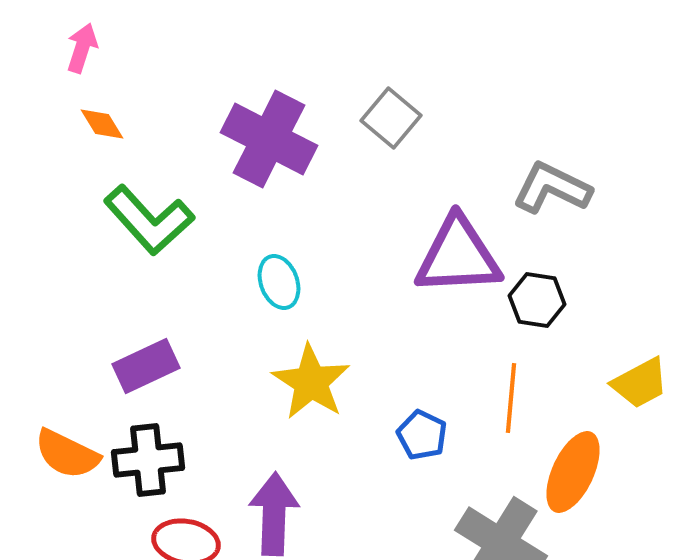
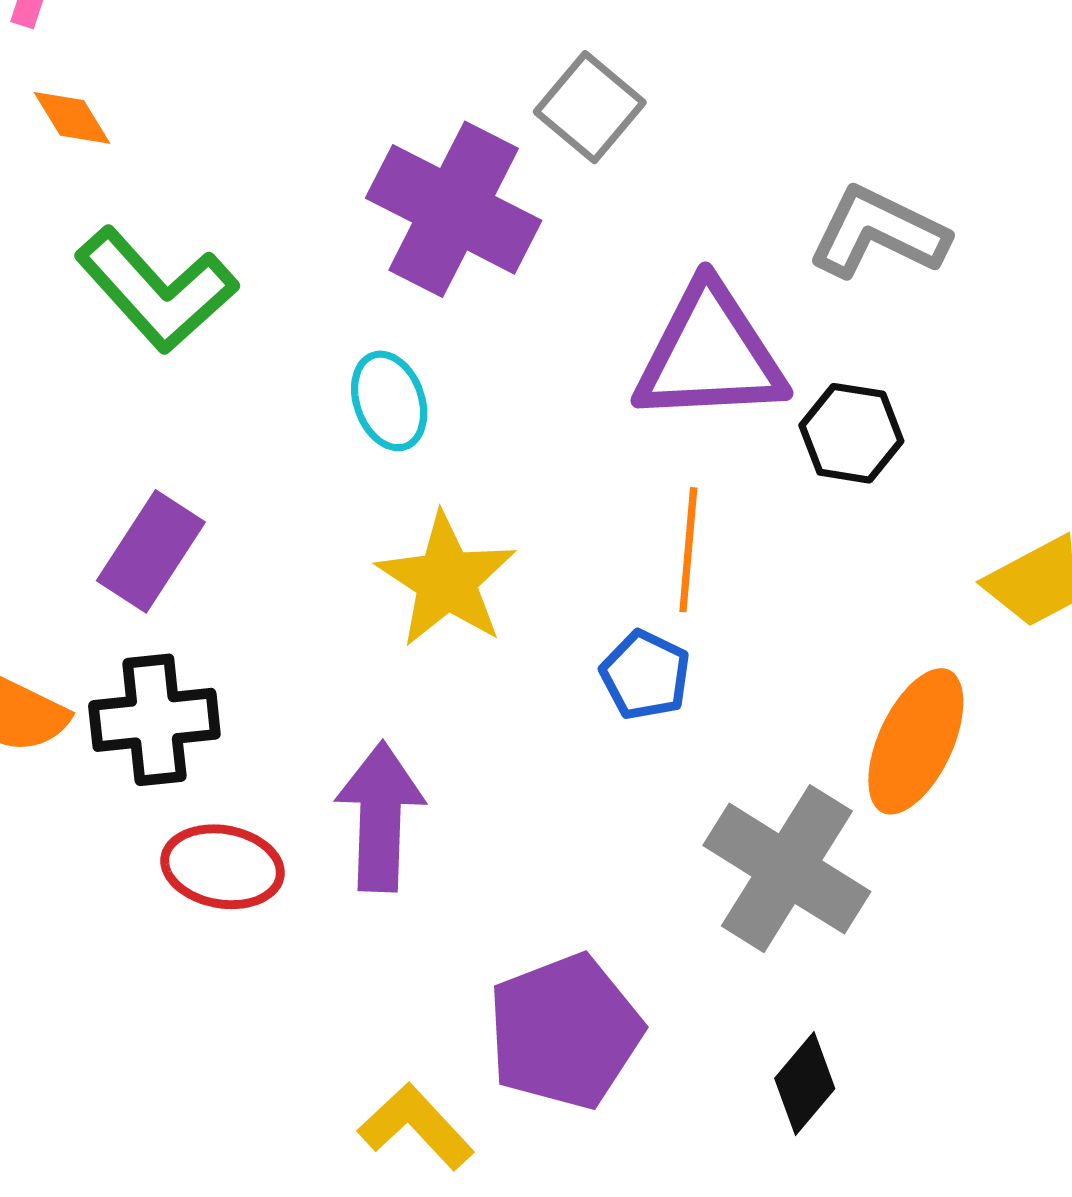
purple cross: (269, 139) -> (454, 209), moved
purple rectangle: (146, 366) -> (151, 551), turned -32
orange line: (511, 398) -> (688, 550), moved

